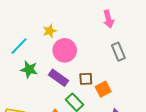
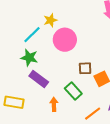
cyan line: (19, 46) -> (32, 35), moved
purple rectangle: (58, 78) -> (39, 79), moved

